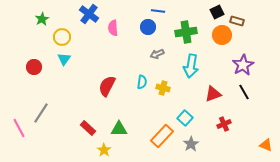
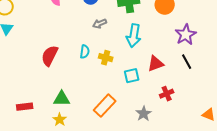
cyan square: (185, 118) -> (132, 76), moved, turned 35
red rectangle: (88, 128) -> (25, 107), moved, turned -49
gray star: (191, 144) -> (144, 114), moved
yellow star: (104, 150) -> (60, 120), moved

